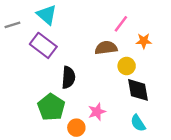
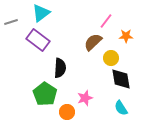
cyan triangle: (47, 15) -> (41, 13), turned 42
brown semicircle: (106, 48) -> (93, 42), turned -36

